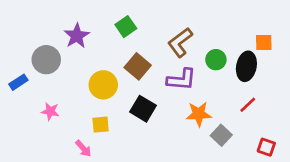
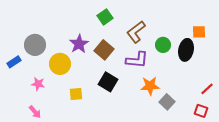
green square: (126, 27) -> (105, 17), moved
purple star: (77, 36) -> (79, 44), moved
yellow circle: (103, 85) -> (60, 64), moved
red line: (248, 105) -> (207, 89), moved
pink arrow: (83, 148) -> (35, 112), moved

